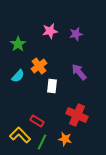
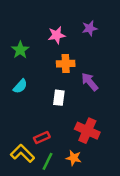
purple star: (76, 34) -> (90, 28), moved
orange cross: (39, 66) -> (66, 64), moved, turned 35
red rectangle: (37, 121) -> (42, 137), turned -56

